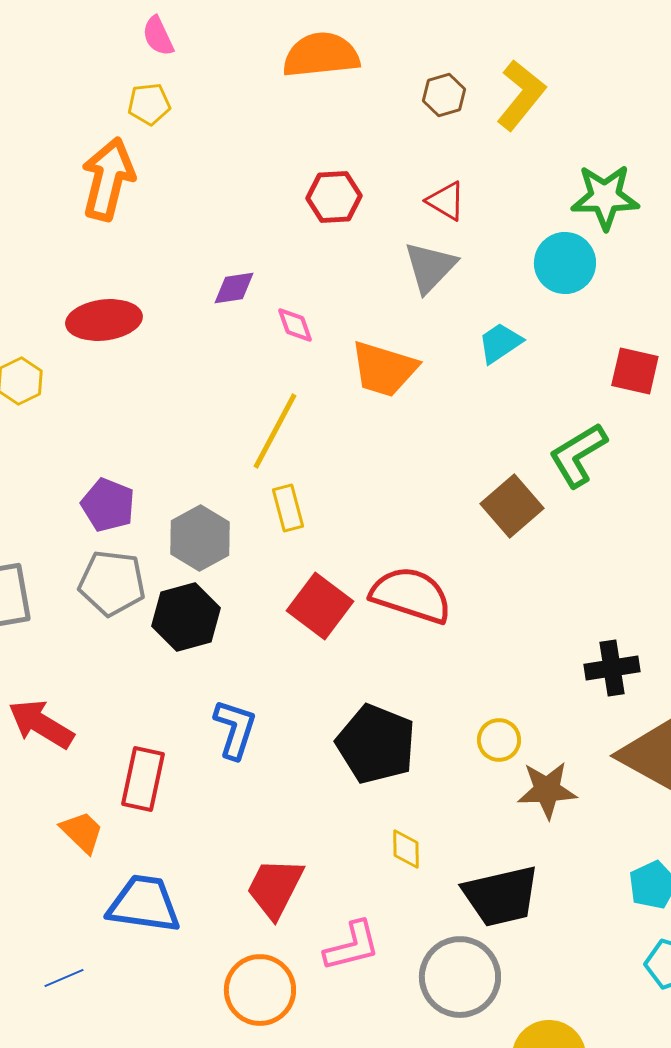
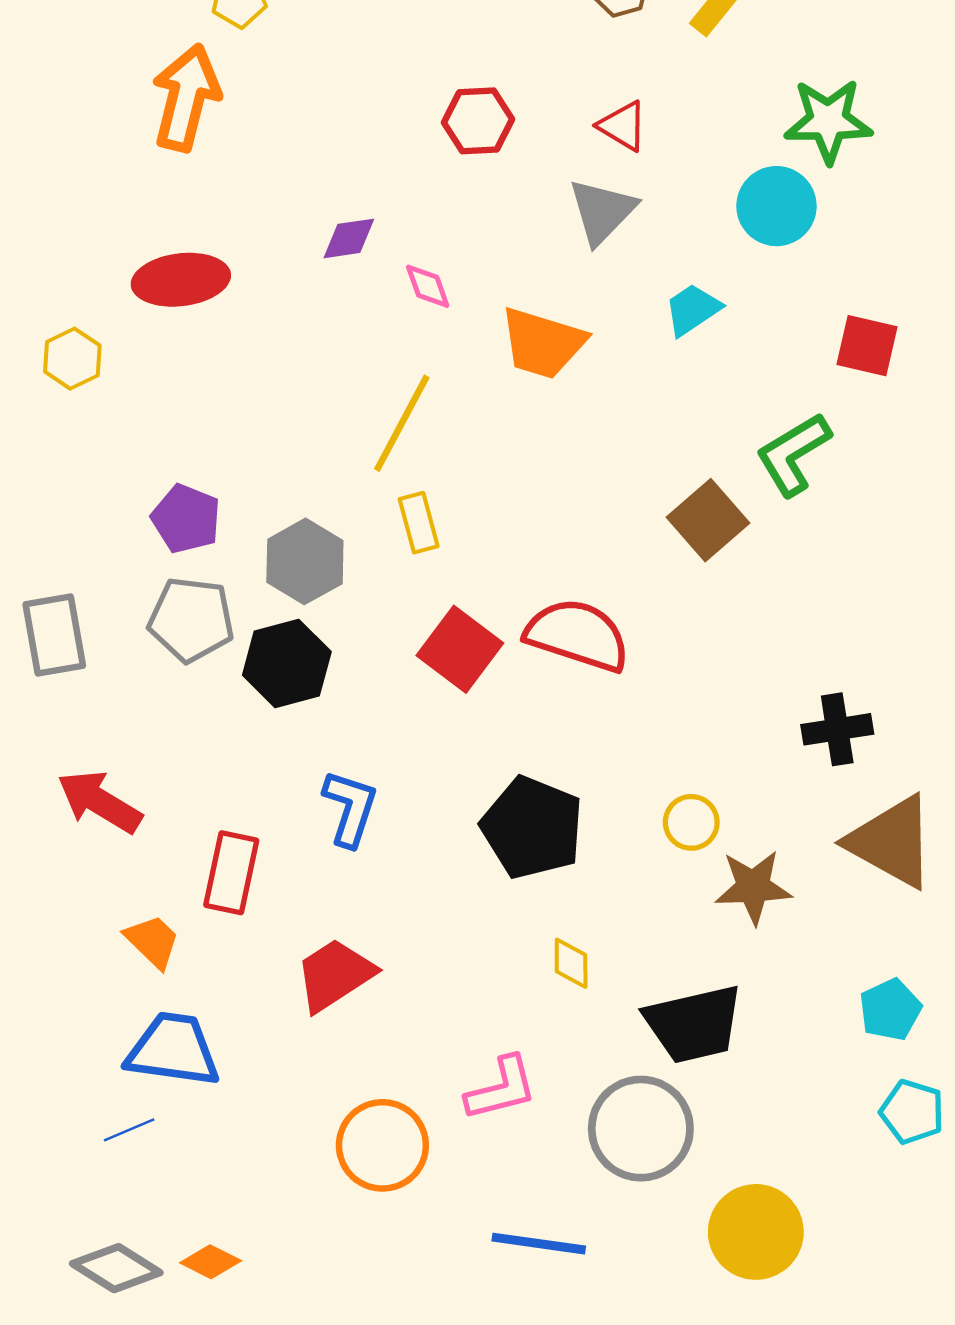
red trapezoid: (275, 888) -> (335, 975), moved, turned 30
blue trapezoid: (144, 904) -> (173, 1050), moved

